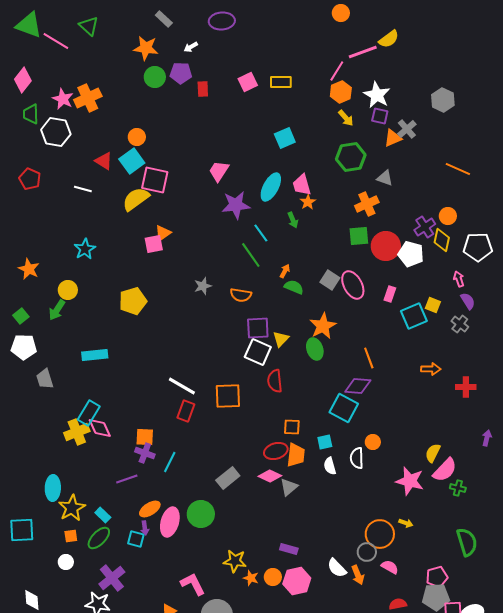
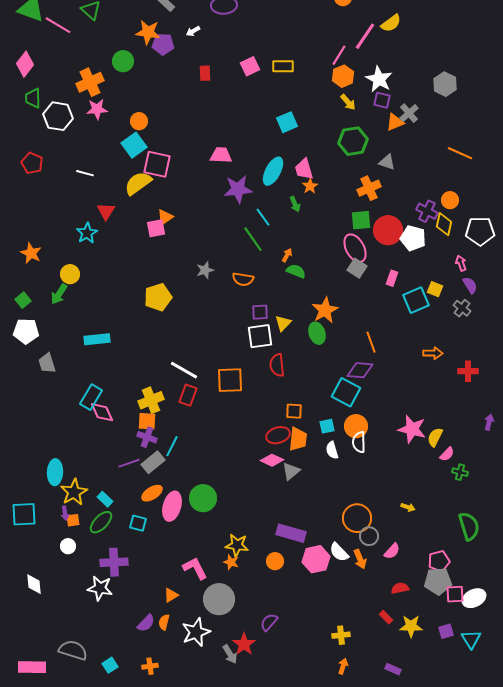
pink line: (363, 52) -> (365, 36), turned -36
purple pentagon: (181, 73) -> (163, 44), moved
green circle: (155, 77) -> (123, 61), moved
pink star: (63, 99) -> (97, 109), moved, turned -30
red triangle: (104, 161) -> (106, 211), moved, turned 30
pink trapezoid: (219, 171) -> (221, 155), turned 60
purple cross: (425, 227) -> (427, 211), turned -30
gray square: (330, 280) -> (357, 268), moved
pink ellipse: (353, 285) -> (355, 248), moved
yellow pentagon: (133, 301) -> (158, 297), moved
purple square: (258, 328) -> (260, 312), size x0.7
white square: (258, 352) -> (260, 336), turned -32
yellow cross: (77, 432) -> (151, 400), moved
orange circle: (373, 442) -> (356, 426), moved, size x1.5
pink semicircle: (445, 470) -> (447, 454), size x0.6
gray rectangle: (228, 478) -> (153, 462), moved
pink star: (410, 481) -> (412, 429), moved
purple arrow: (145, 528) -> (65, 513), moved
orange circle: (380, 534) -> (357, 518), moved
purple rectangle: (289, 549) -> (291, 533), size x1.6
pink semicircle: (390, 567) -> (392, 551), turned 102
purple cross: (112, 578) -> (114, 562), turned 36
orange star: (251, 578) -> (231, 562), moved
pink hexagon: (297, 581) -> (316, 559), moved

